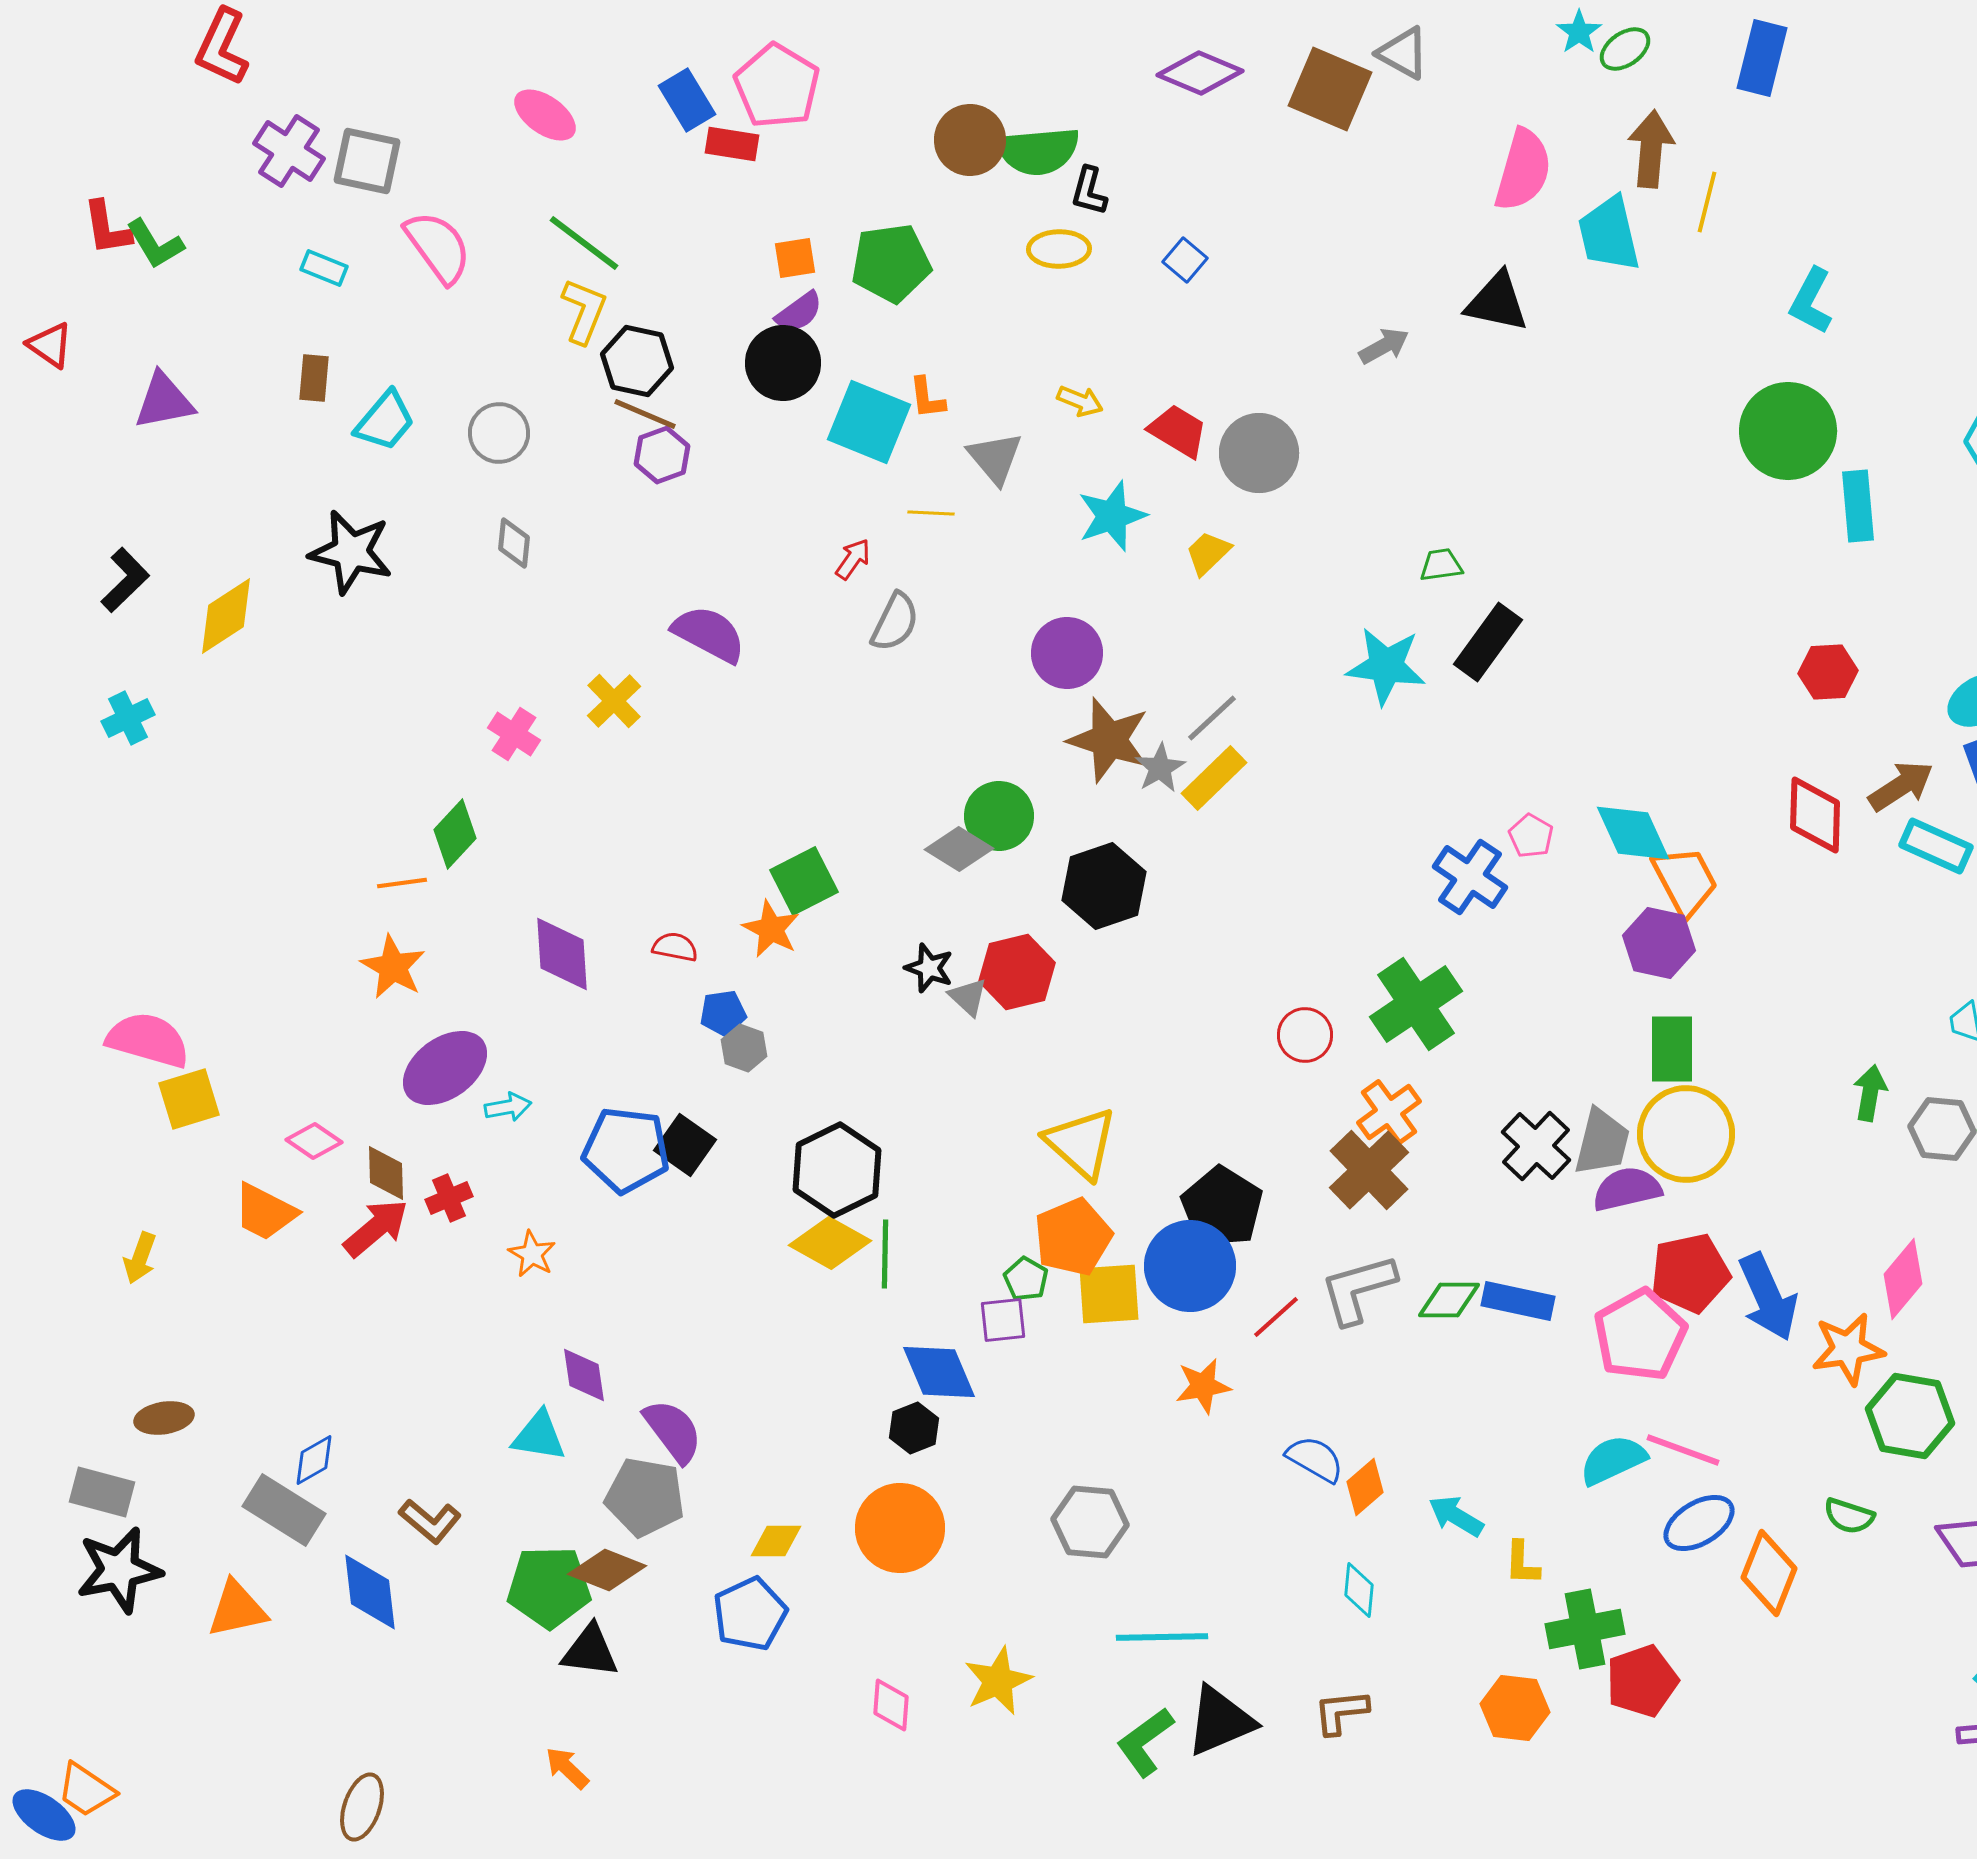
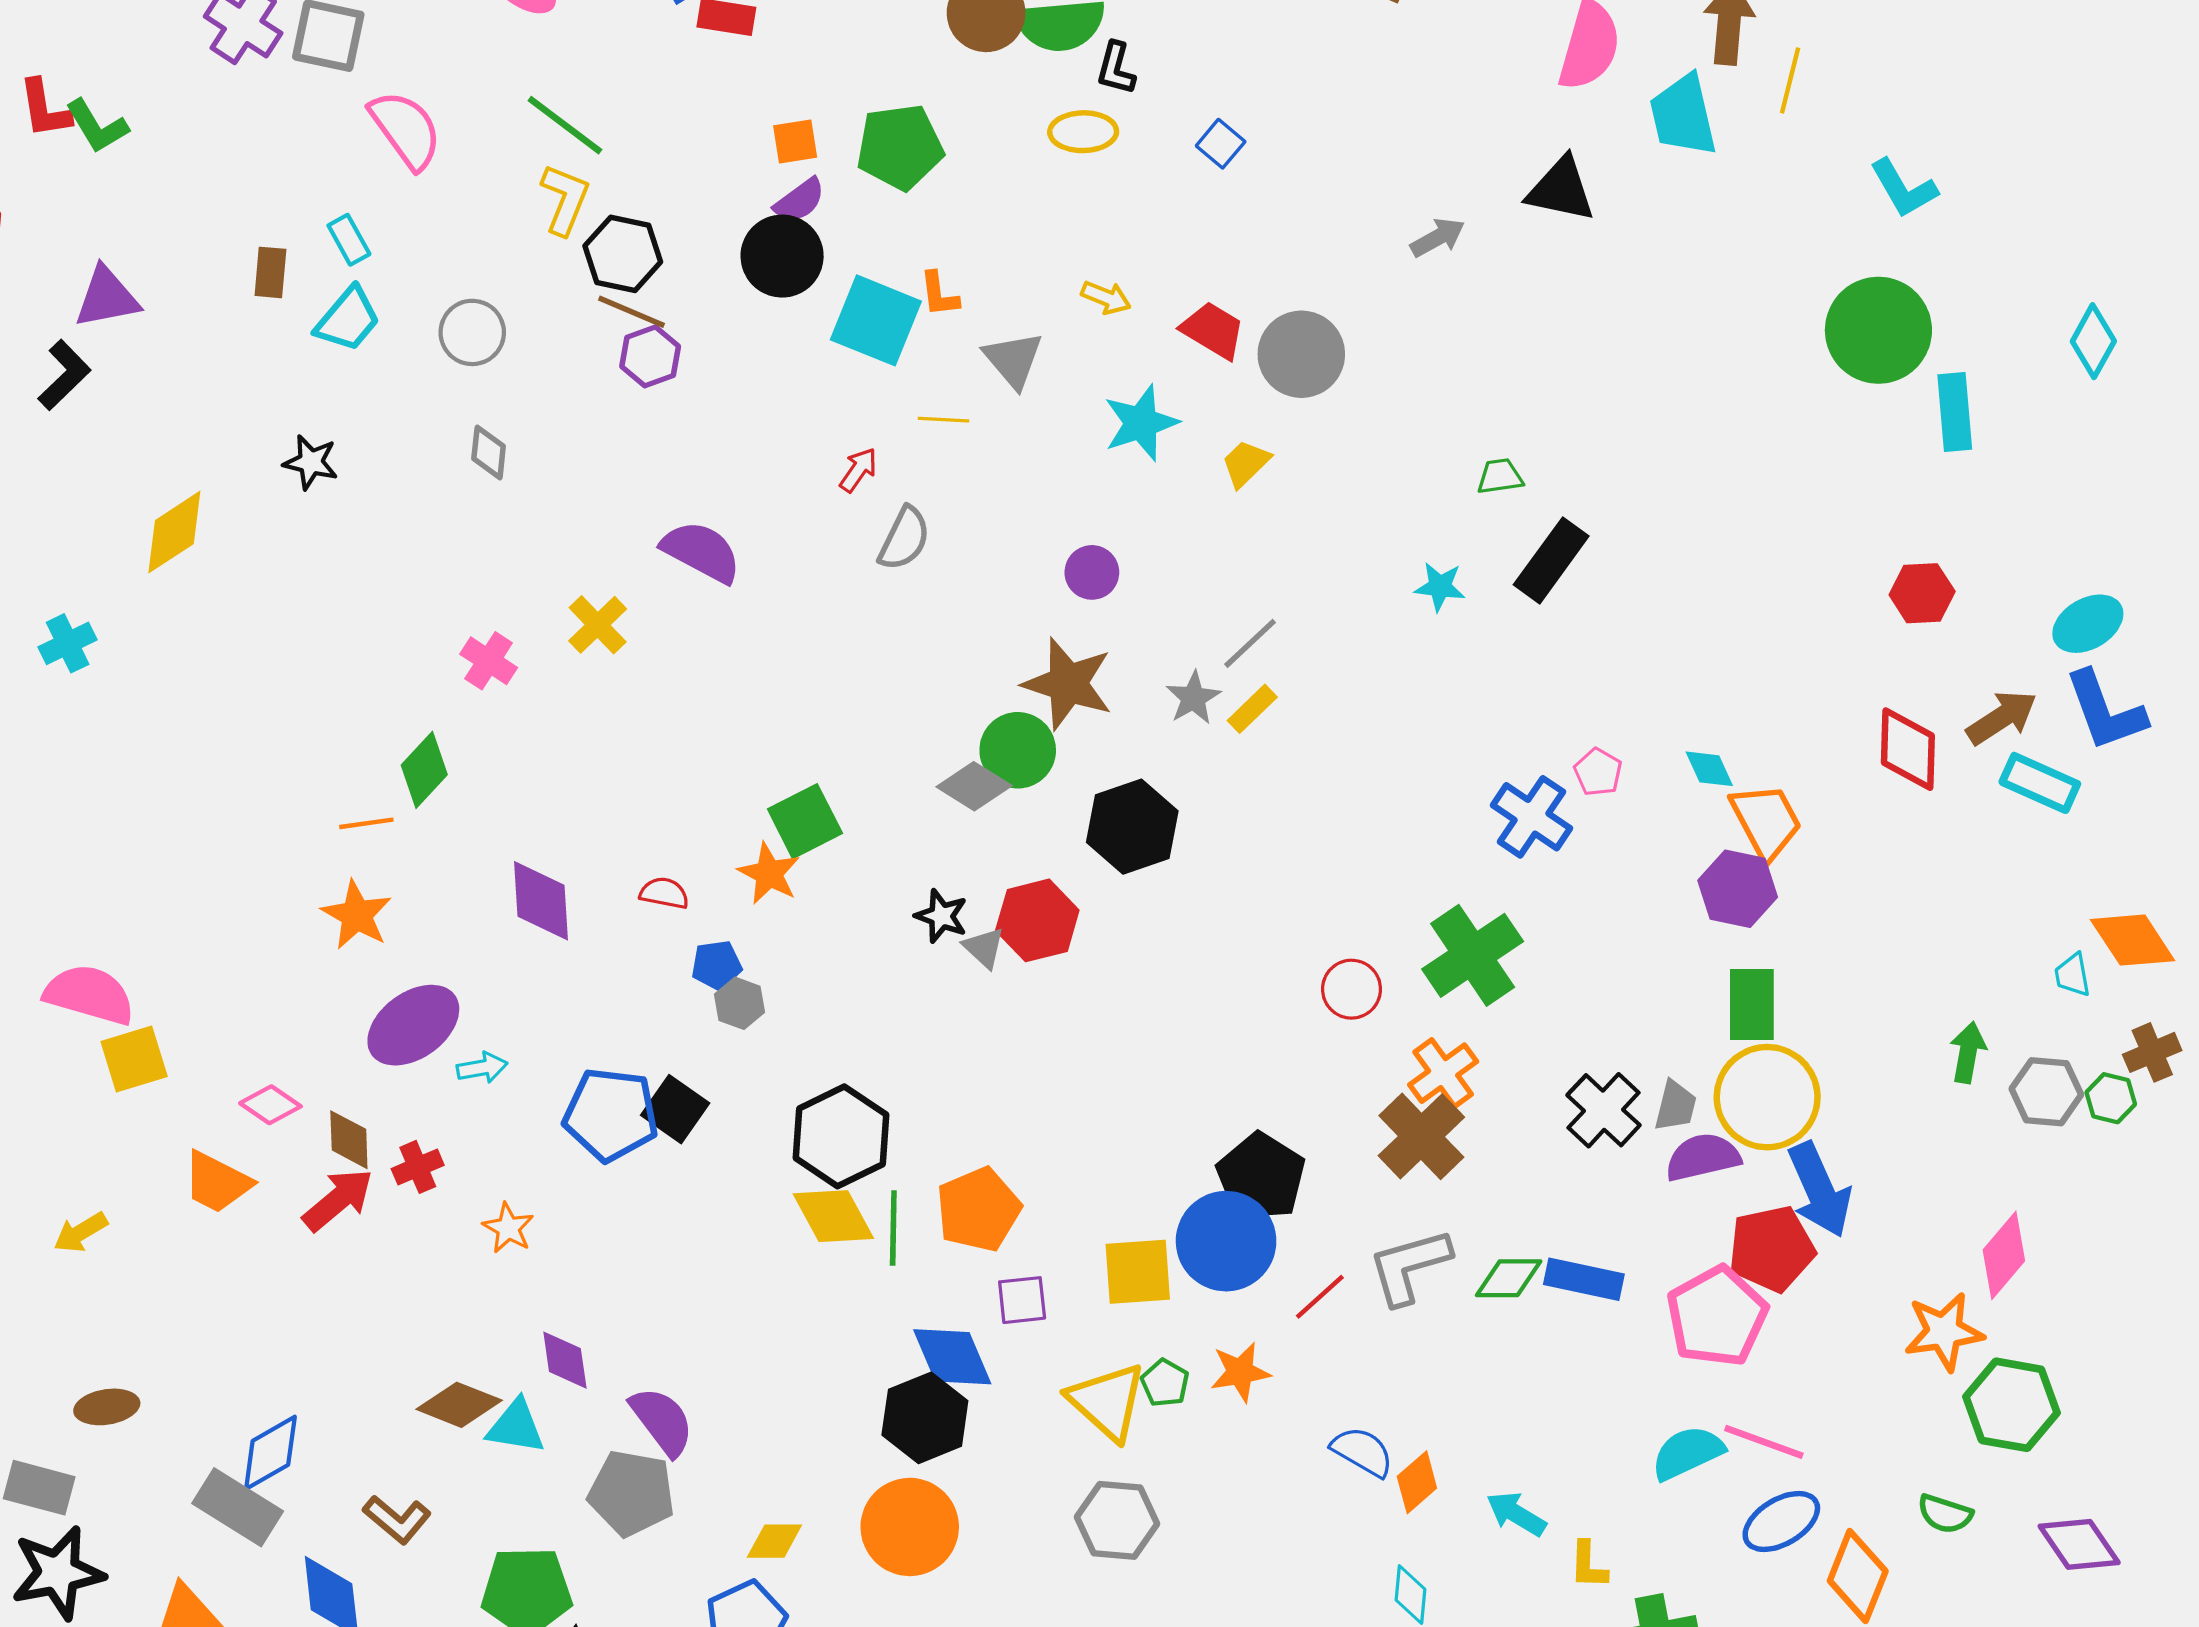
cyan rectangle: (324, 268) -> (349, 240), moved, turned 39
cyan L-shape: (1811, 301) -> (1904, 188), turned -58
black star: (351, 552) -> (311, 462), size x0.6
black L-shape: (125, 580) -> (64, 375), moved
purple circle: (1067, 653) -> (1092, 572), size x0.7
cyan star: (1386, 666) -> (1440, 587), size x0.6
brown star: (1109, 740) -> (1068, 684), moved
yellow rectangle: (1214, 778) -> (1252, 709), size x0.7
cyan diamond: (1633, 833) -> (1709, 769), size x0.6
gray trapezoid: (1602, 1142) -> (1676, 1106), size x0.7
yellow triangle: (1081, 1143) -> (1107, 1402), moved
orange pentagon: (1073, 1237) -> (978, 1210), moved
yellow diamond: (830, 1243) -> (833, 1216), turned 32
yellow arrow: (140, 1258) -> (81, 1232), turned 39
green pentagon: (1026, 1279) -> (1165, 1383), moved
blue arrow: (1768, 1297) -> (1820, 1190), moved
black hexagon: (914, 1428) -> (925, 1418), size x1.6
blue diamond: (314, 1460) -> (270, 1453), size x1.4
brown diamond: (607, 1570) -> (459, 1405), moved

